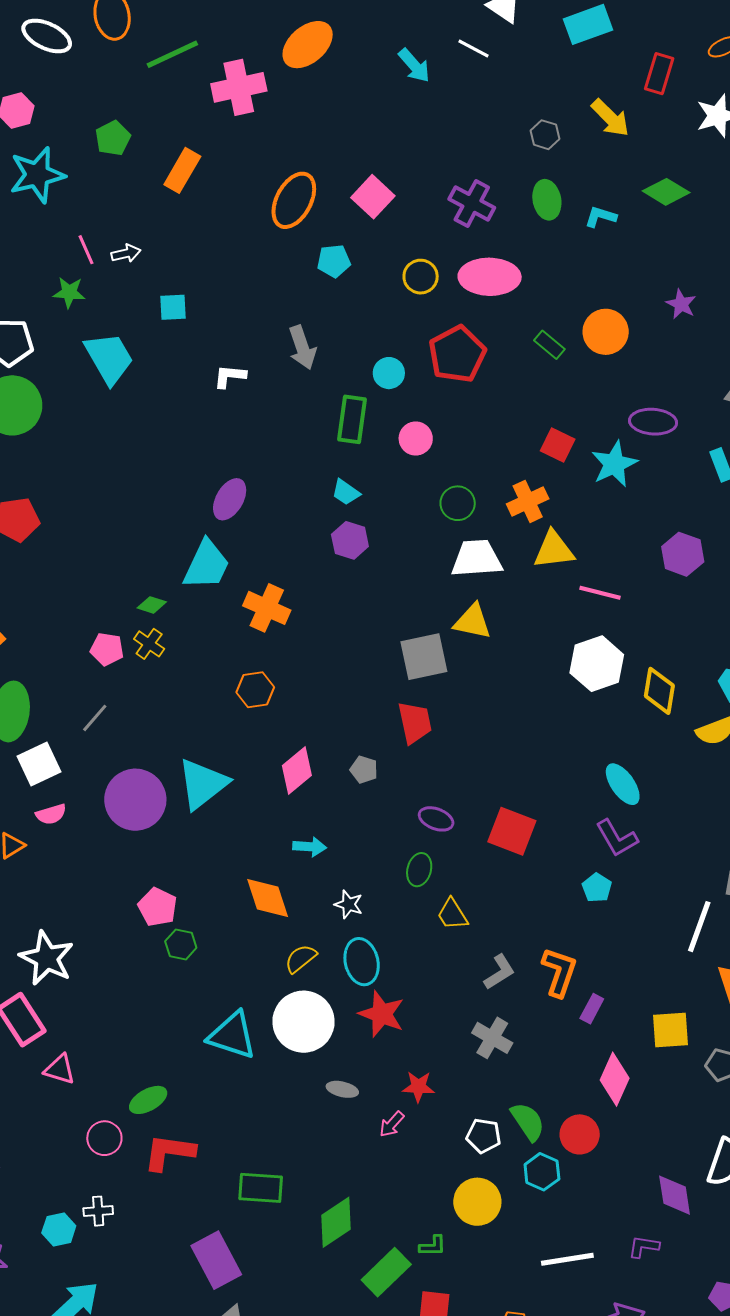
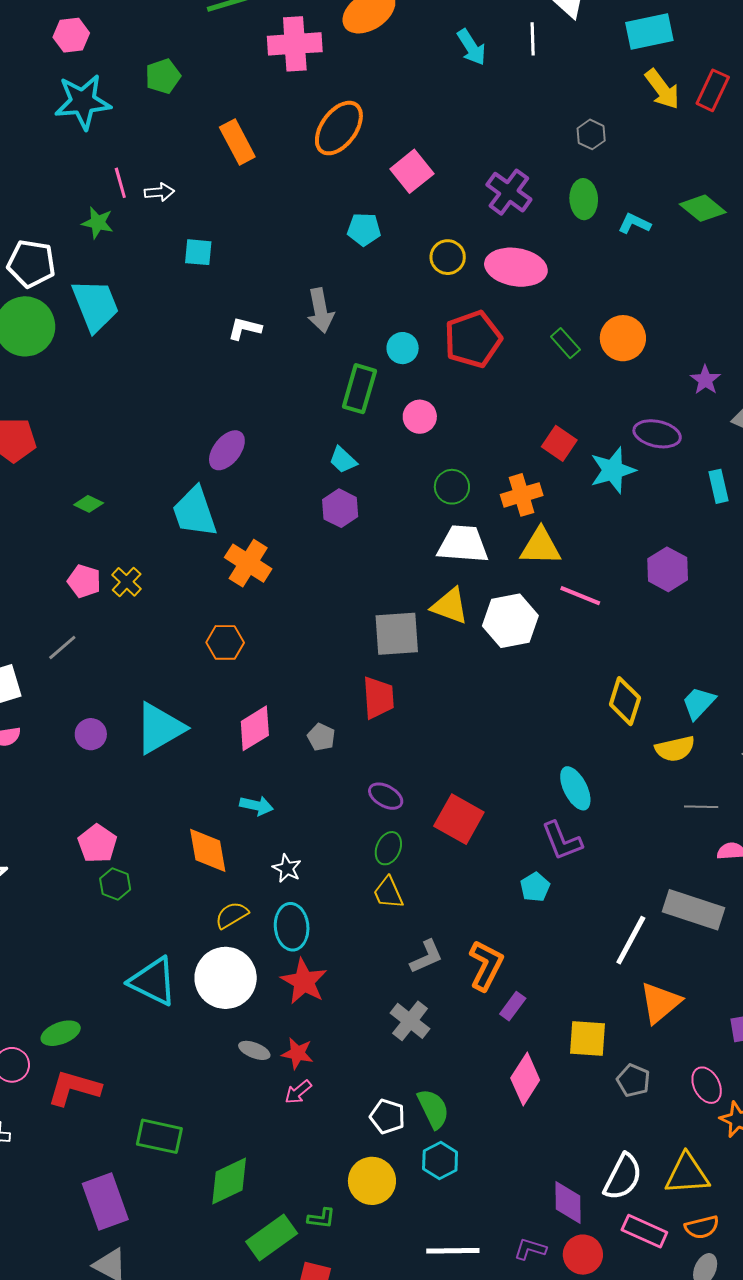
white line: (474, 48) -> (533, 39), turned 52
yellow arrow: (610, 118) -> (662, 89), moved
orange rectangle: (182, 170) -> (237, 142), moved, turned -66
orange ellipse: (294, 200) -> (339, 128), moved
purple star: (681, 304) -> (705, 380), moved
cyan trapezoid: (109, 358) -> (95, 305), moved
cyan trapezoid: (206, 565) -> (195, 512), turned 128
green diamond: (152, 605) -> (89, 504), moved
white hexagon: (597, 664) -> (510, 621), moved
purple circle: (135, 800) -> (91, 734), size x0.5
green ellipse: (419, 870) -> (388, 848), moved
red star: (418, 1087) -> (297, 1053), moved
red circle: (580, 1134) -> (583, 1255), moved

